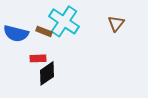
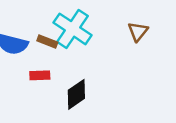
black diamond: (47, 73) -> (76, 94), moved

